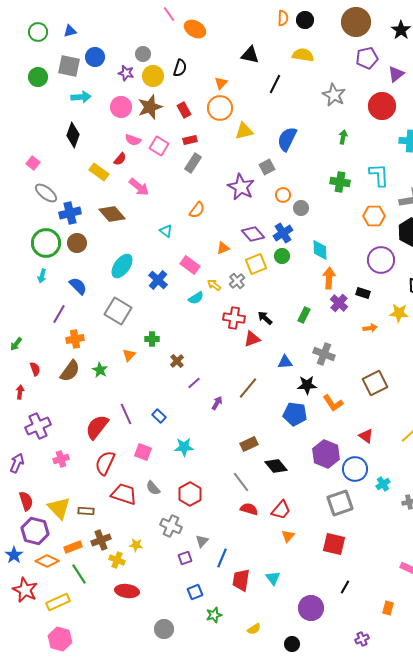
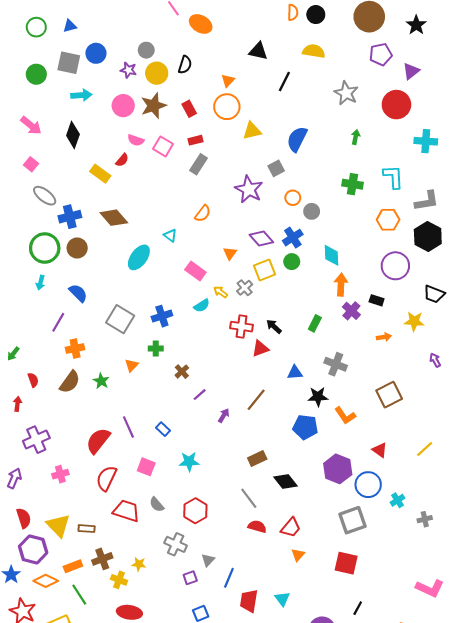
pink arrow: (139, 187) -> (31, 126), moved
orange triangle: (223, 248) -> (230, 253), turned -32
cyan ellipse: (122, 266) -> (139, 257), moved
blue cross: (158, 280) -> (162, 316), moved, turned 30

